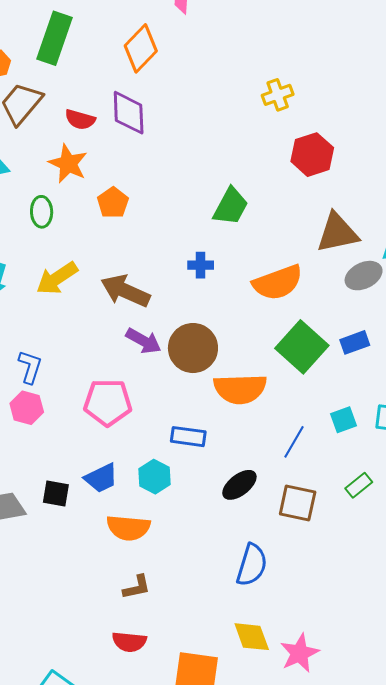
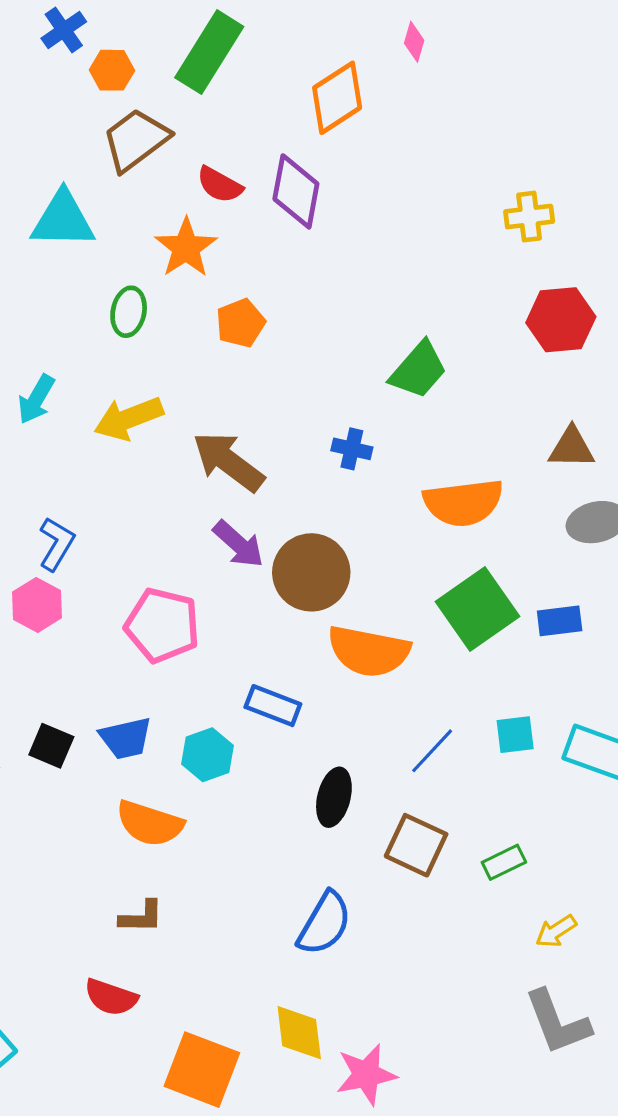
brown triangle: (337, 233) -> (572, 448), size x0.7
black ellipse: (239, 485) -> (334, 797), turned -51
green rectangle: (359, 485) -> (504, 862), moved

